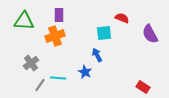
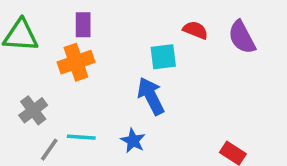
purple semicircle: (150, 34) -> (242, 37), moved
blue arrow: (97, 55) -> (151, 96), size x1.5
blue star: (85, 72) -> (133, 141), moved

